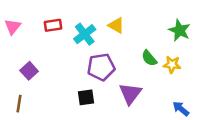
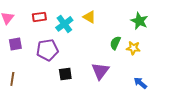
green semicircle: (149, 58) -> (115, 43), turned 64
purple pentagon: (101, 67) -> (47, 50), moved
purple square: (29, 71) -> (15, 44), moved, turned 32

